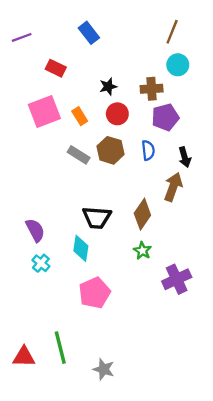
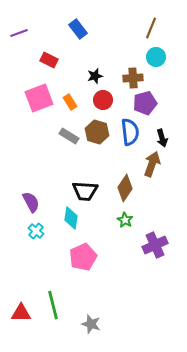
blue semicircle: (148, 150) -> (130, 132), size x1.5

